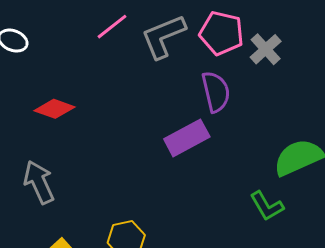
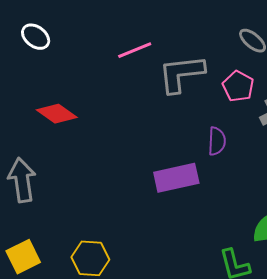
pink pentagon: (221, 33) -> (238, 86), size x0.7
purple semicircle: (216, 92) -> (217, 141), size x0.7

